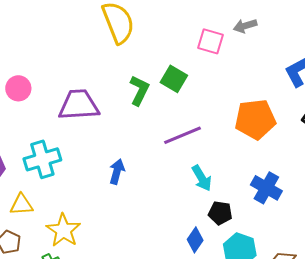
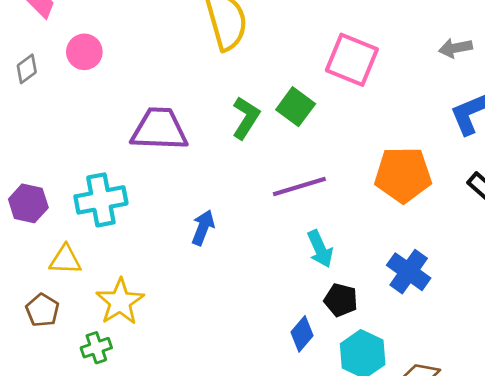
gray arrow: (245, 26) -> (455, 48), moved
pink square: (210, 41) -> (352, 60), size x1.4
pink circle: (18, 88) -> (84, 52), moved

